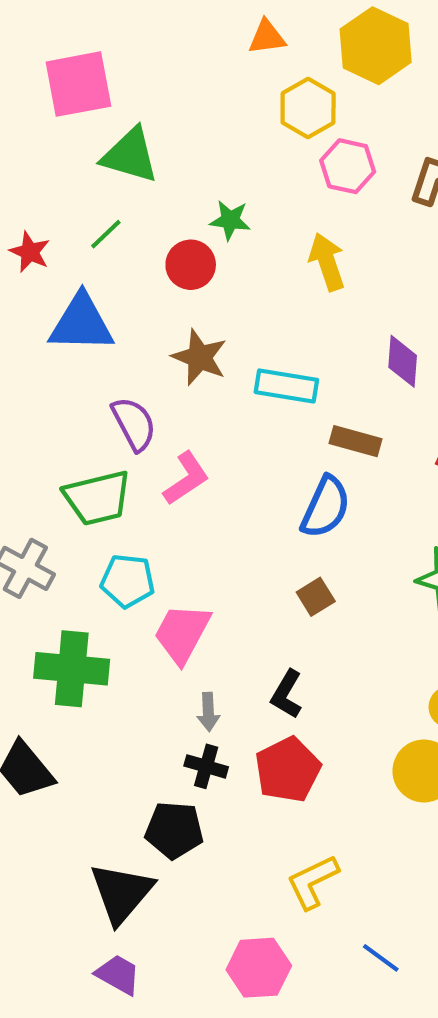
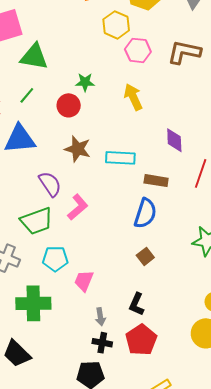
pink trapezoid: (182, 633) -> (84, 281), size x0.7

